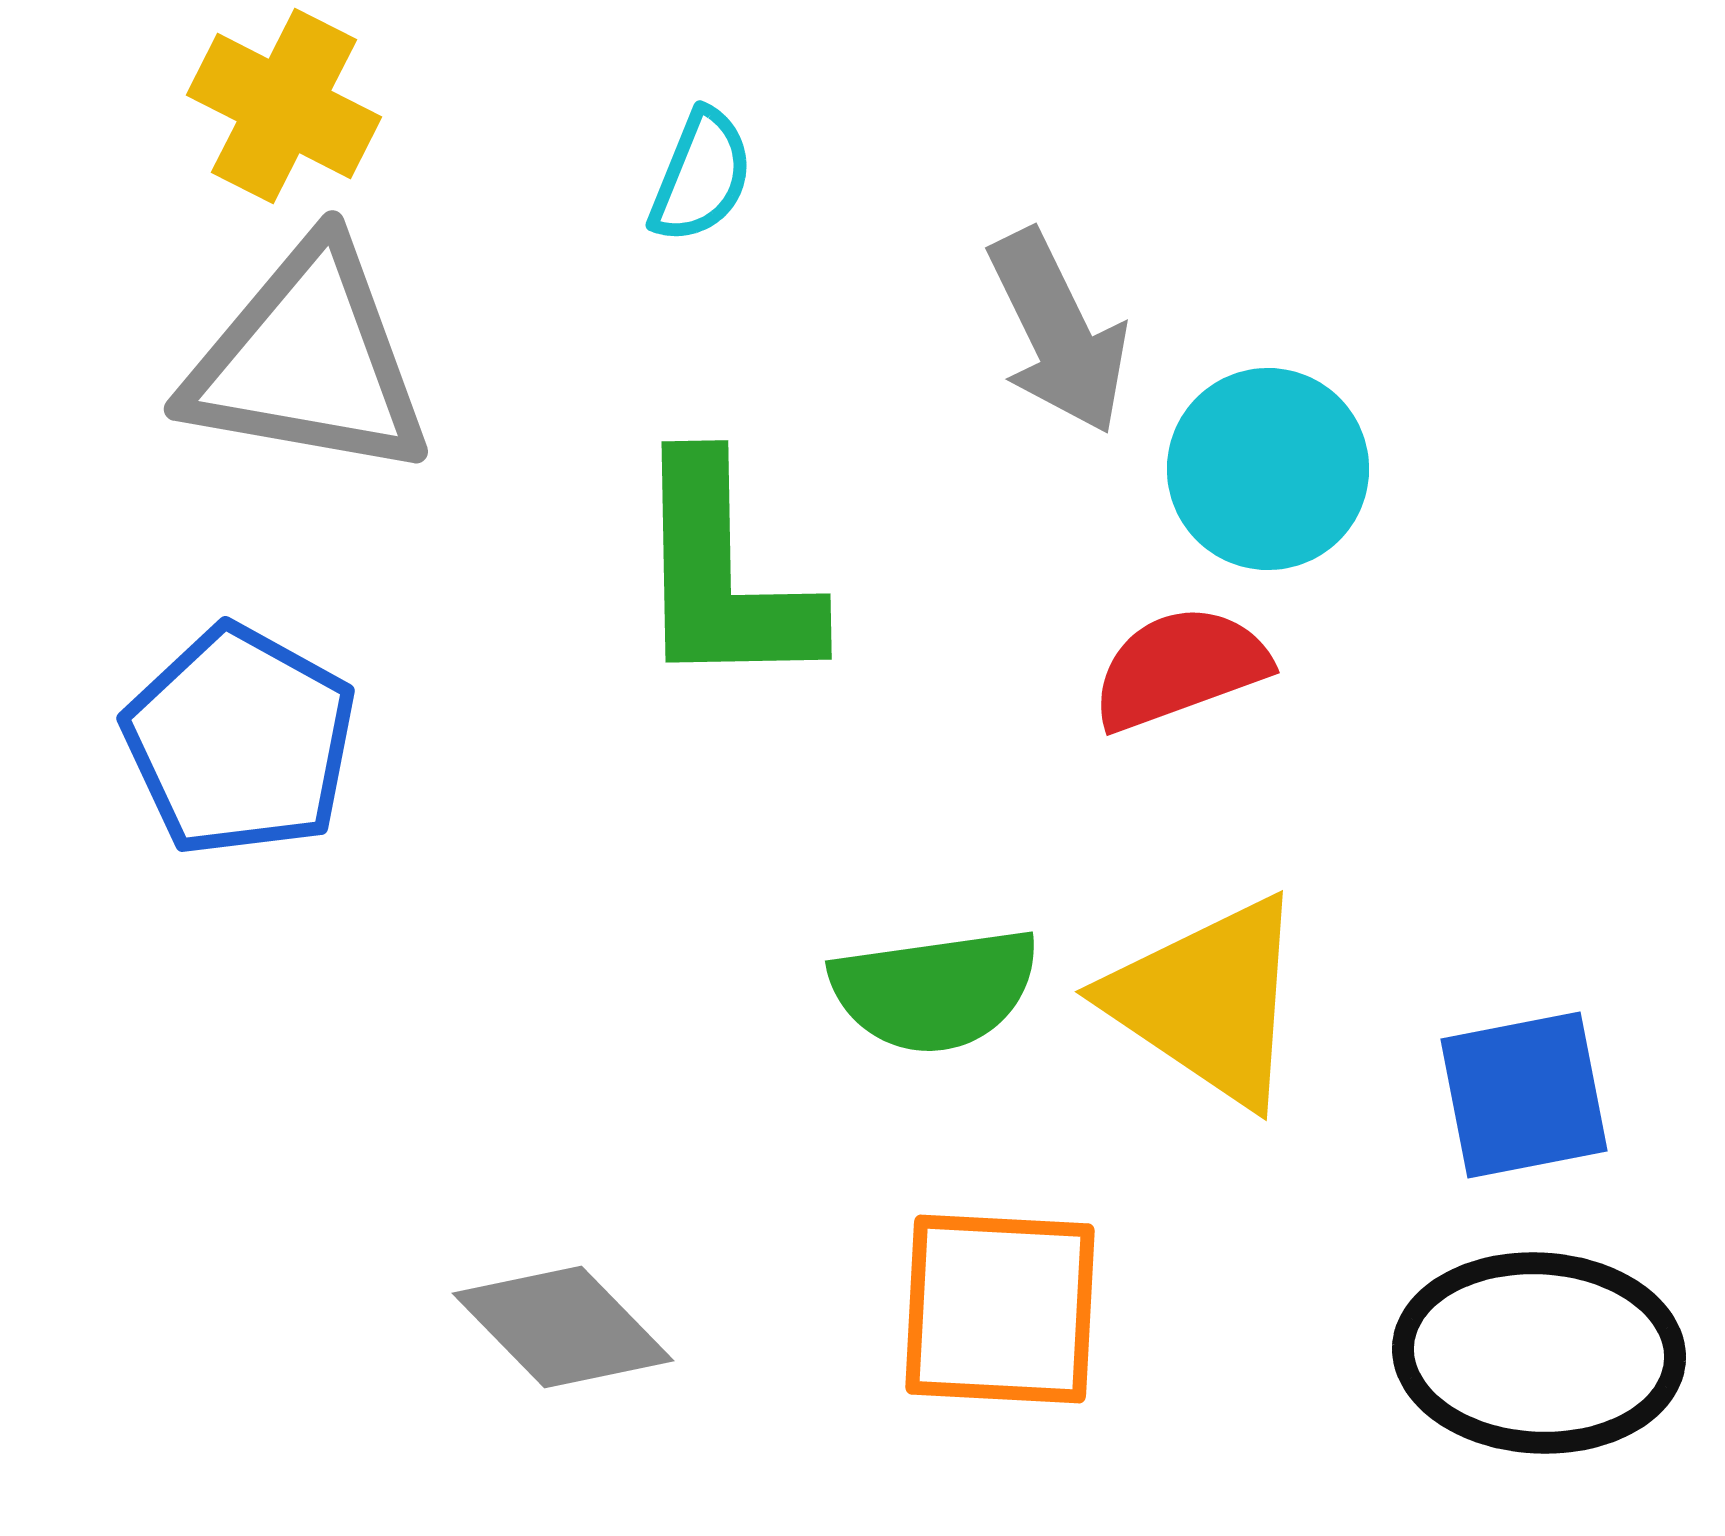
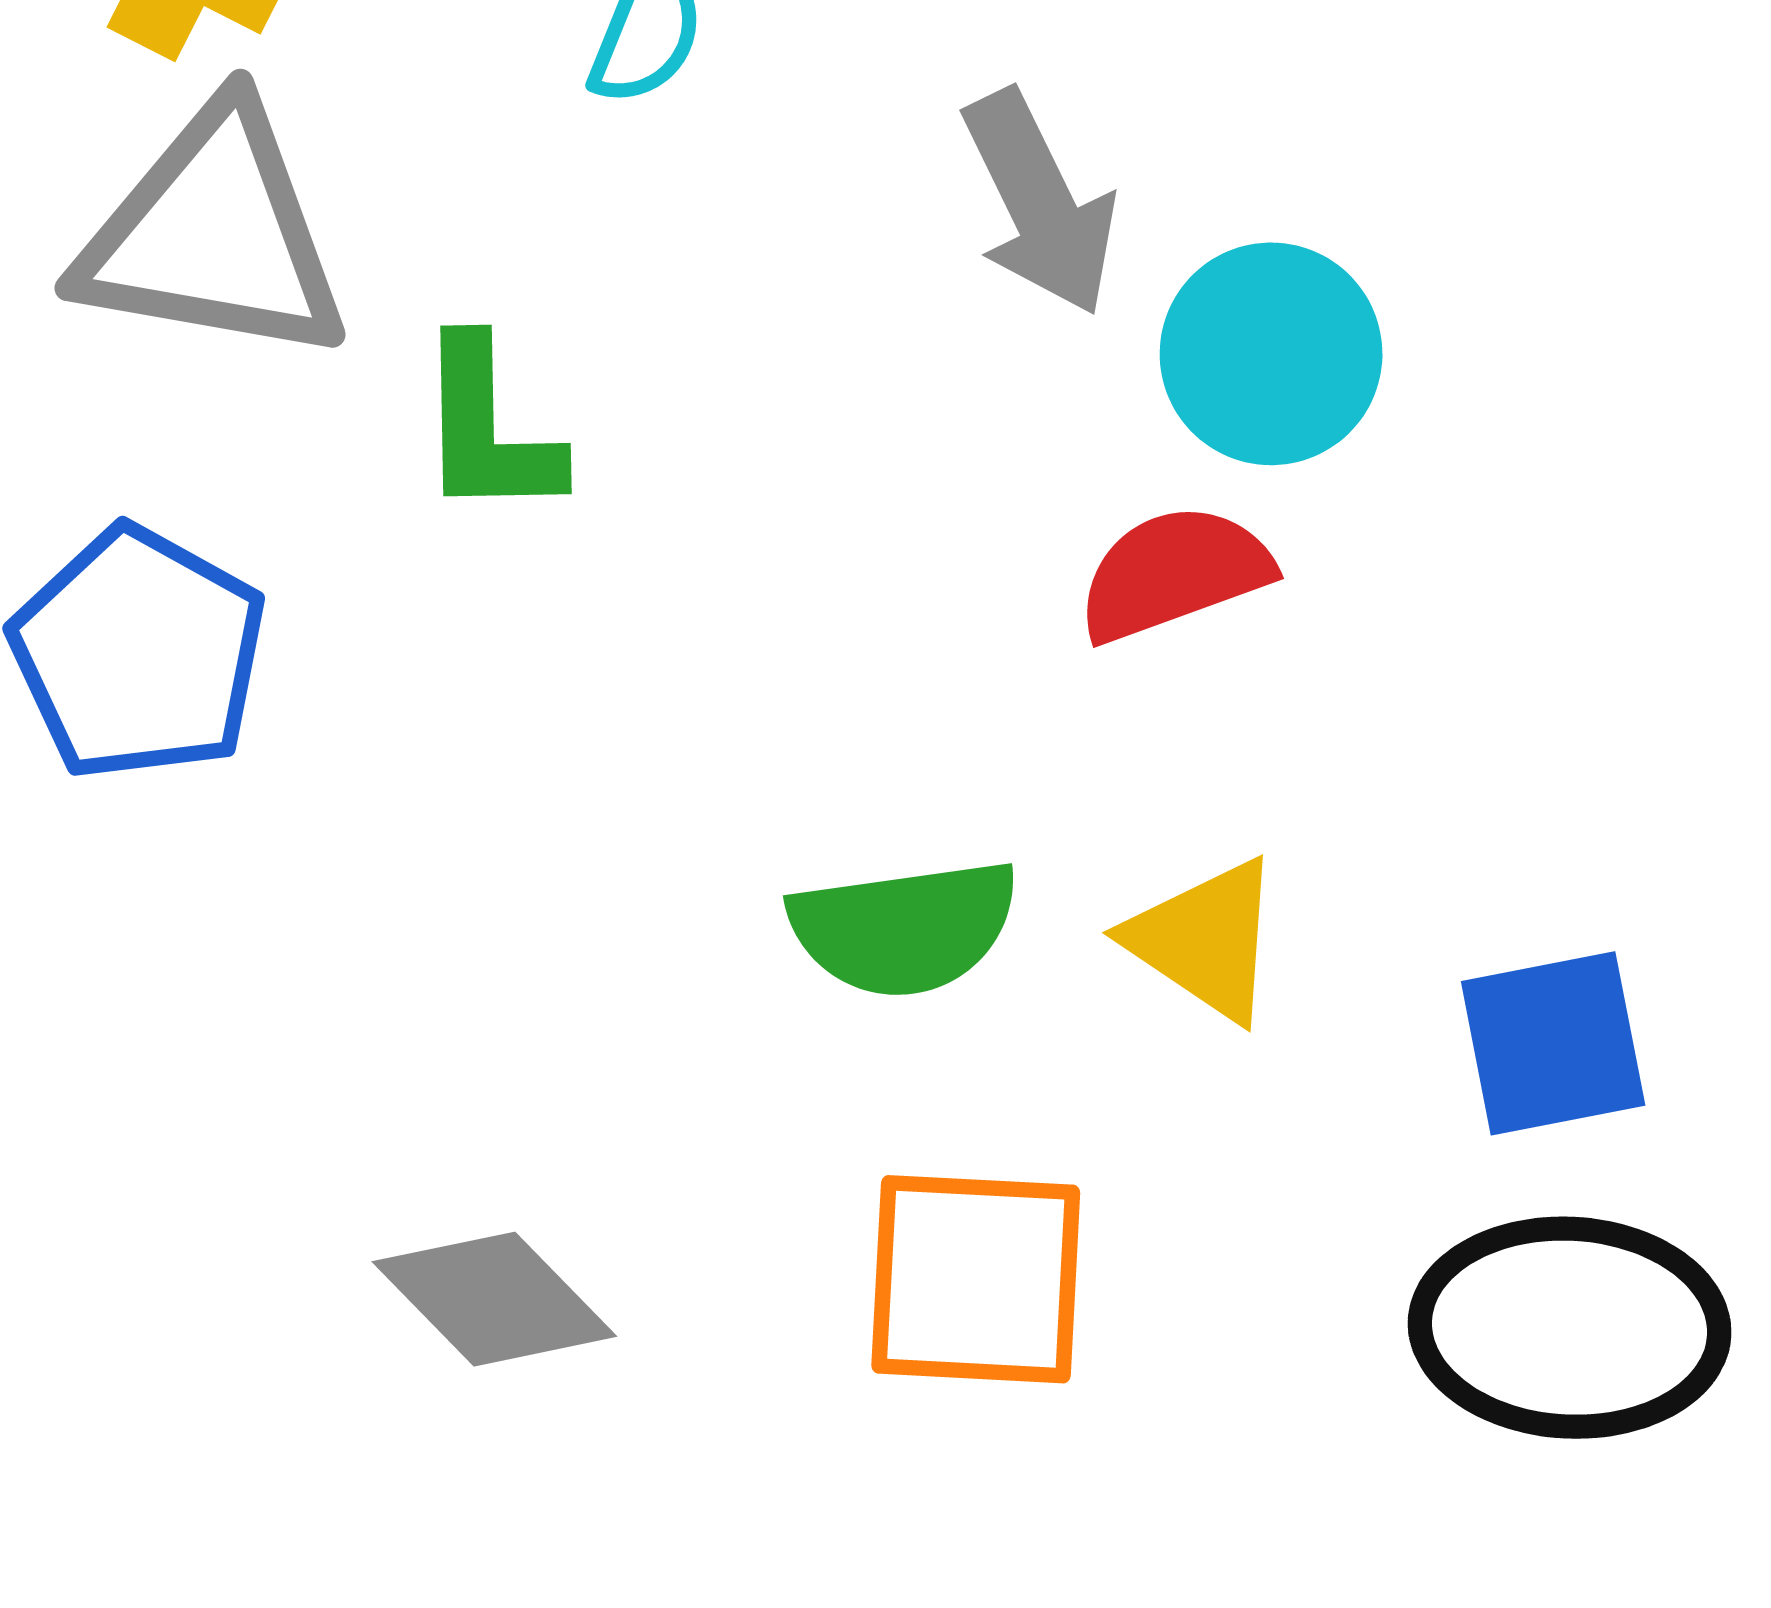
green L-shape: (723, 575) -> (488, 429), moved, size x0.7
yellow triangle: (1208, 1001) -> (1205, 940), size x0.7

